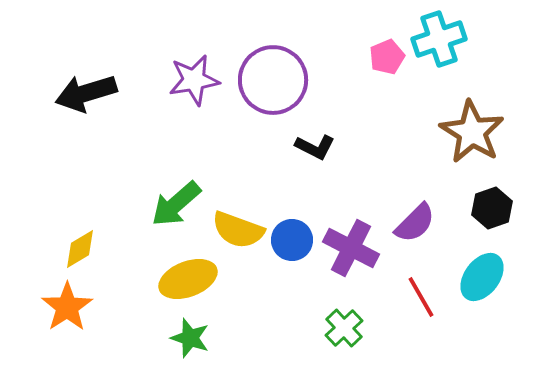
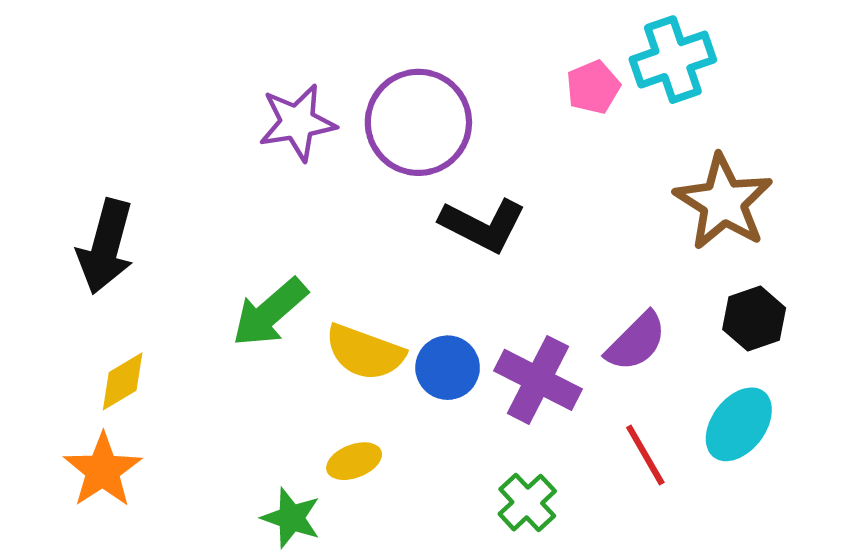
black arrow: (86, 93) -> (106, 247), moved, turned -58
black L-shape: (315, 147) -> (483, 225), size x1.4
yellow ellipse: (188, 279) -> (354, 461), moved, size x0.6

